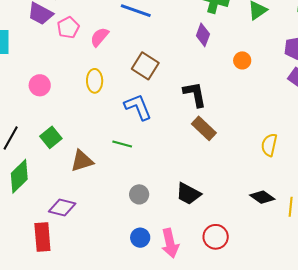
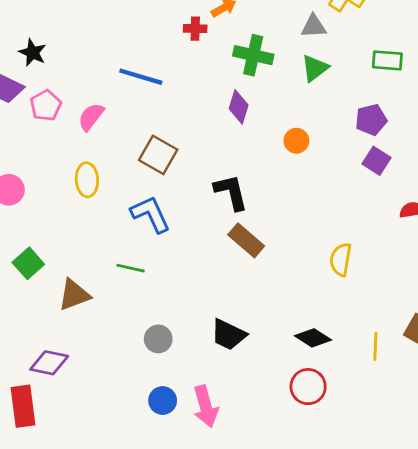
black diamond: (262, 197) -> (313, 338), moved
red circle: (216, 237) -> (308, 387), moved

